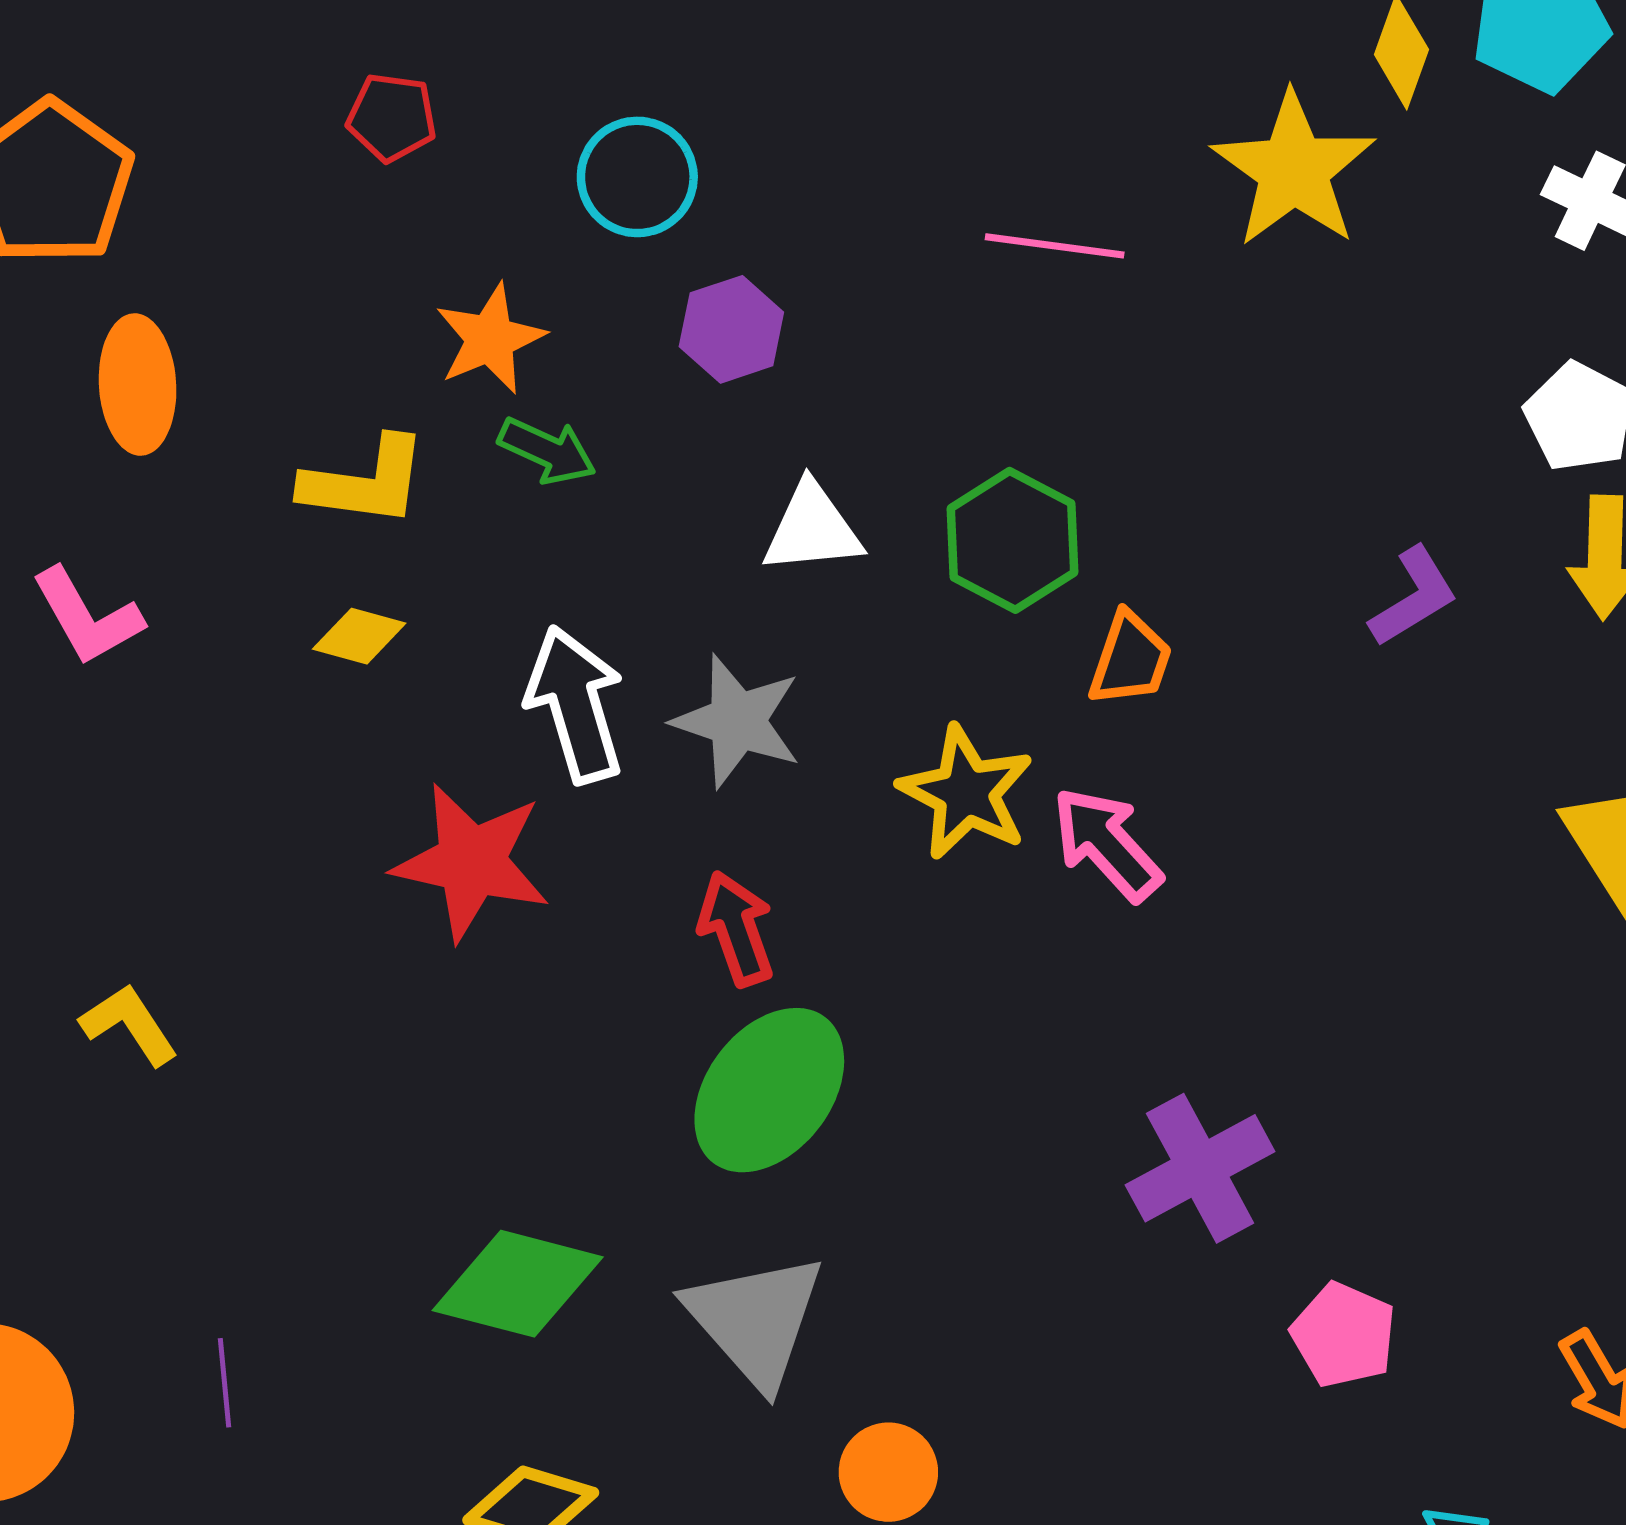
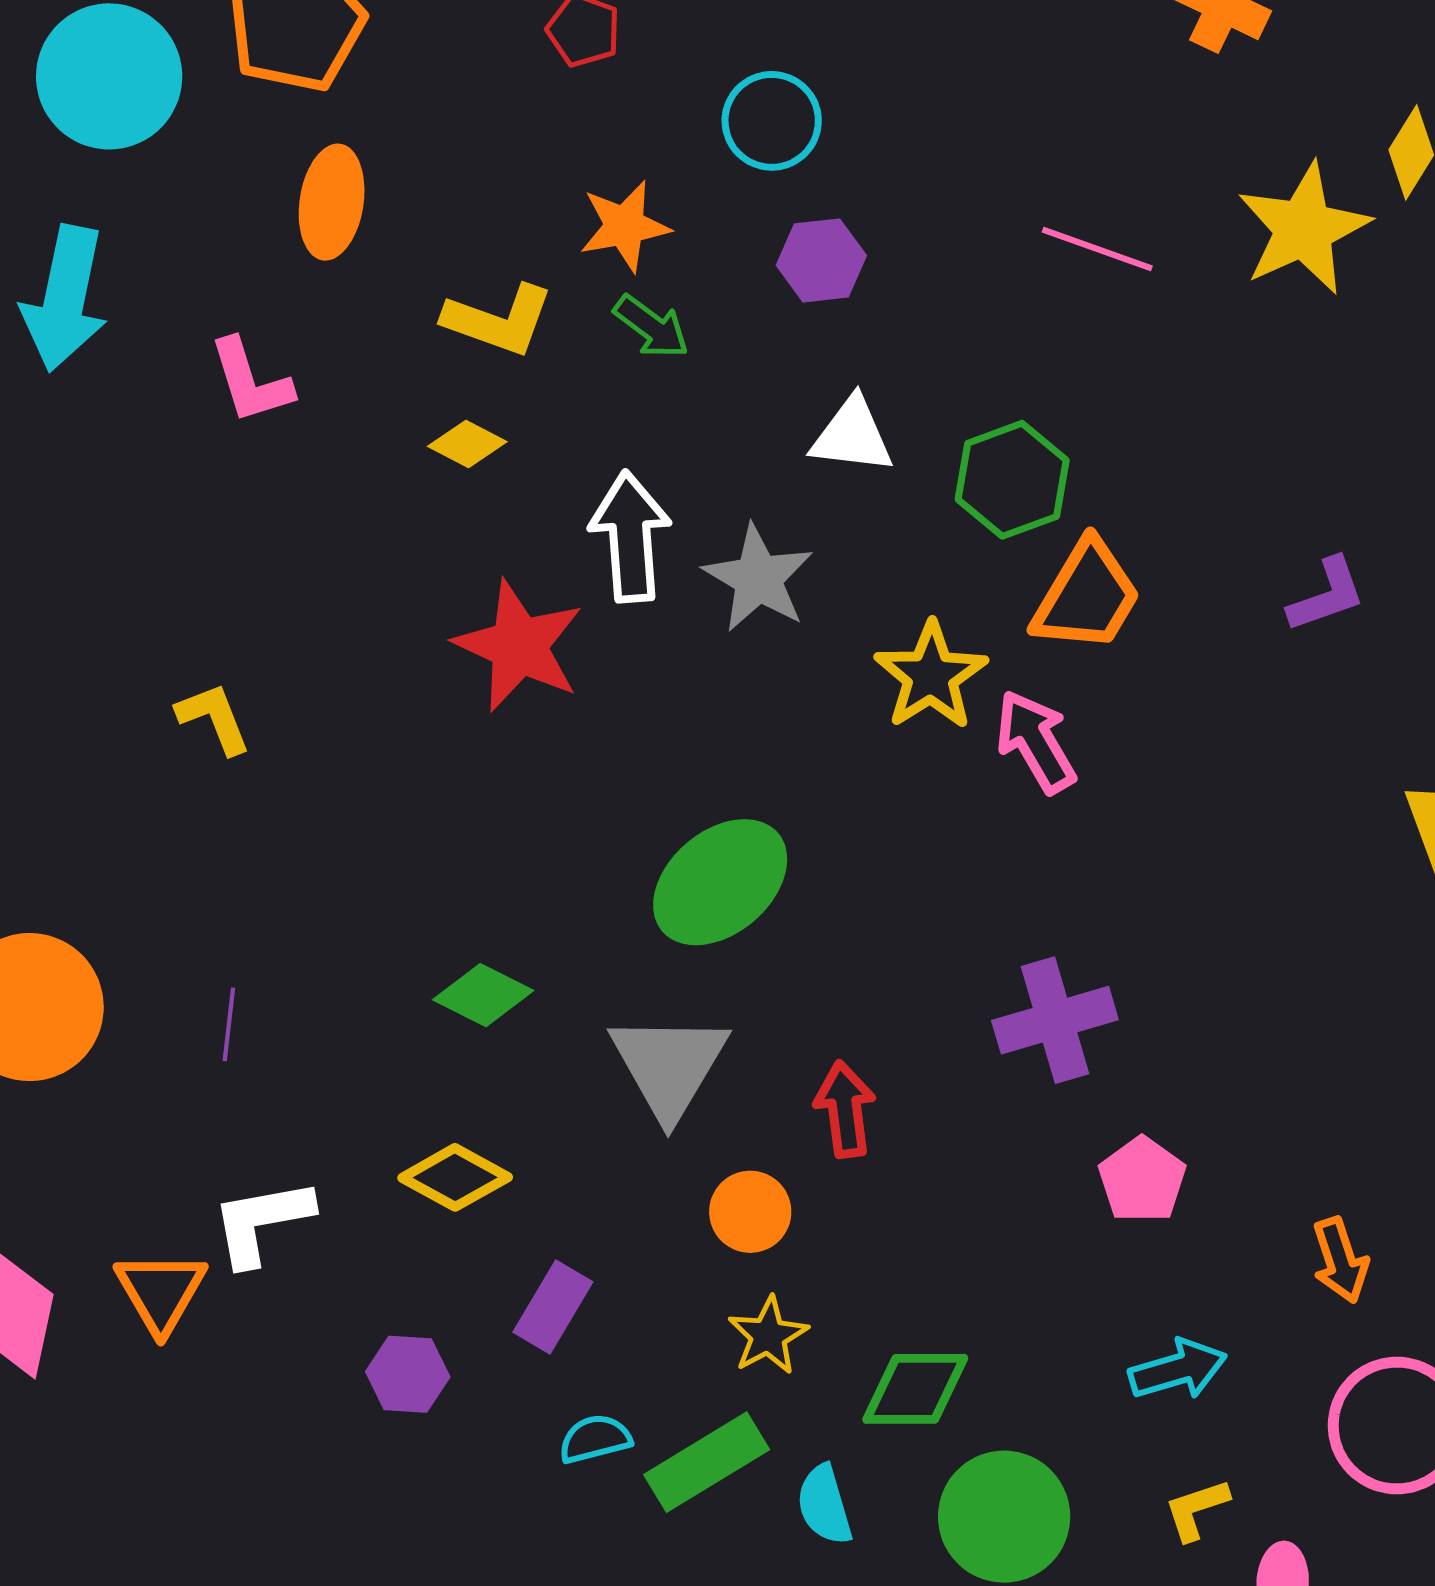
orange trapezoid: (1130, 659) -> (1087, 596), size x1.5
red arrow: (736, 929) -> (845, 1109), moved
green diamond: (518, 1284) -> (483, 995), size x0.7

